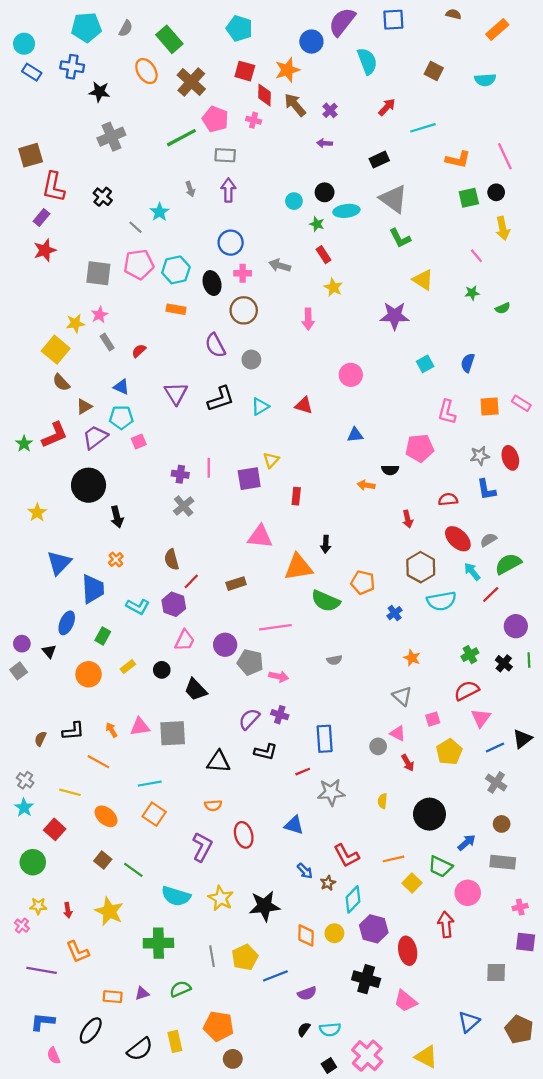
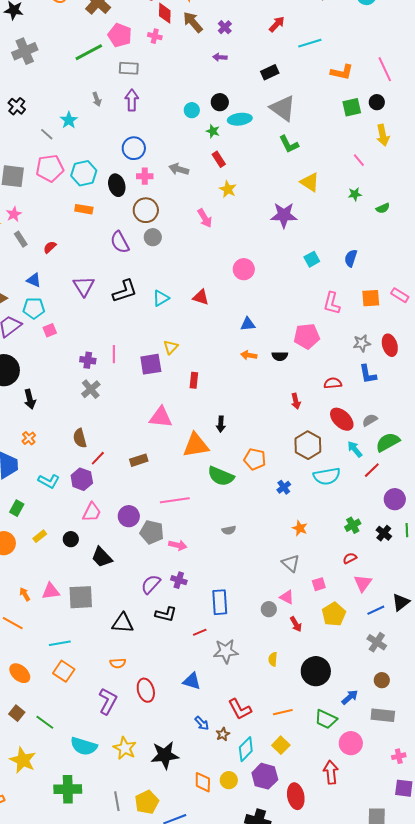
pink arrow: (308, 319) -> (205, 218), turned -30
gray circle: (251, 360) -> (153, 237), moved
orange arrow: (366, 485) -> (249, 355), moved
red semicircle: (467, 691) -> (350, 558), size x0.6
yellow square: (412, 883) -> (281, 745), moved

